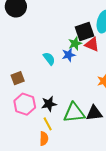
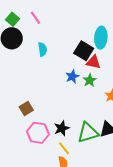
black square: (84, 31) -> (84, 51), turned -30
green star: (75, 43) -> (90, 80), moved
cyan semicircle: (49, 59) -> (42, 49), moved, turned 40

